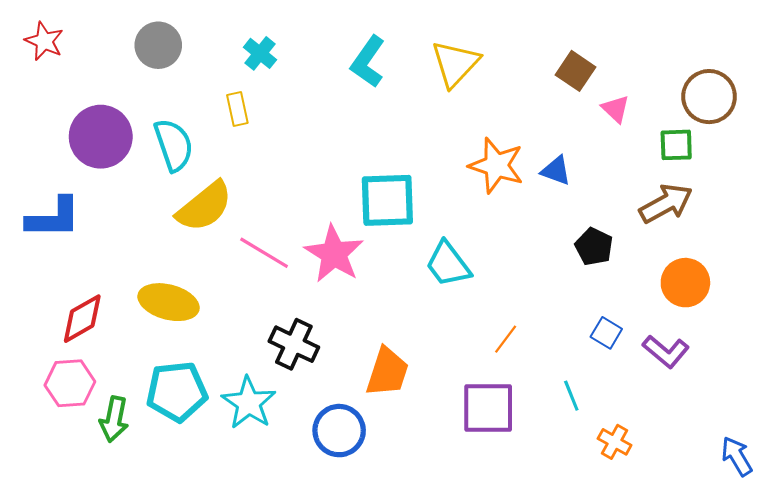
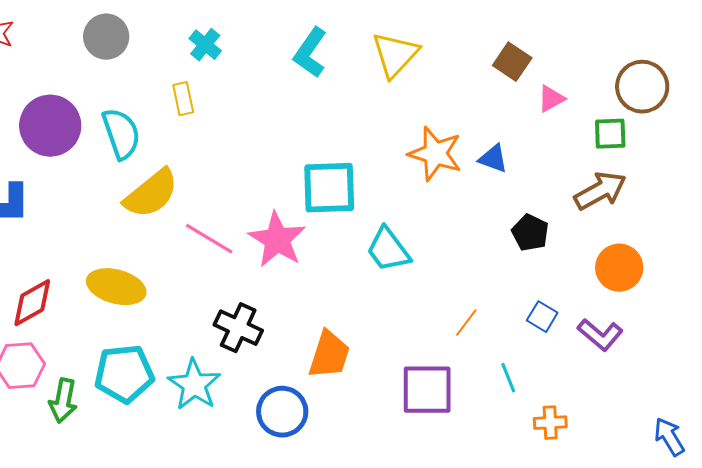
pink triangle: (616, 109) -> (551, 99), turned 48
orange line: (506, 339) -> (466, 323), moved
orange cross: (615, 442) -> (550, 423), turned -32

